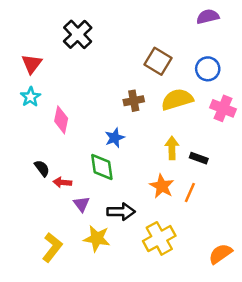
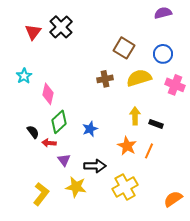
red triangle: (32, 64) -> (33, 32), moved
blue star: (115, 138) -> (90, 129), moved
green diamond: (102, 167) -> (59, 122), moved, turned 55

